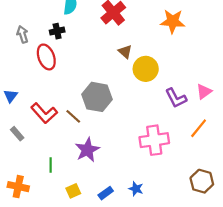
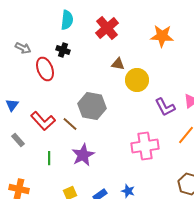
black cross: (57, 31) -> (63, 50), moved, turned 32
gray arrow: (23, 34) -> (23, 48), turned 133
brown triangle: (125, 52) -> (118, 64), turned -32
green line: (51, 165) -> (49, 158), moved

